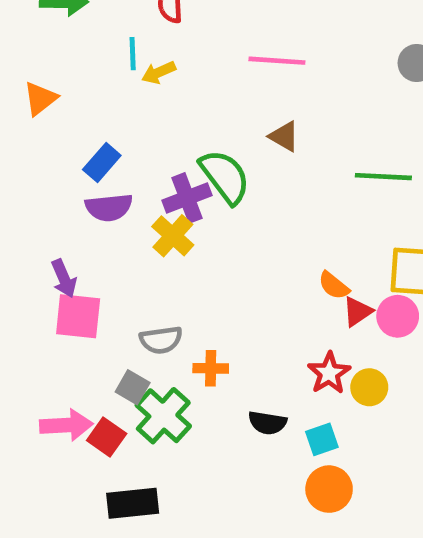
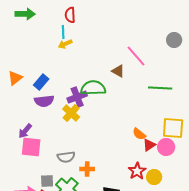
cyan line: (133, 54) -> (63, 32), moved
pink line: (277, 61) -> (136, 56), moved, turned 45
orange triangle: (40, 99) -> (15, 78), moved
green semicircle: (225, 177) -> (93, 88), turned -55
purple arrow: (64, 278) -> (25, 131), turned 63
gray square: (133, 387) -> (47, 181), moved, turned -32

